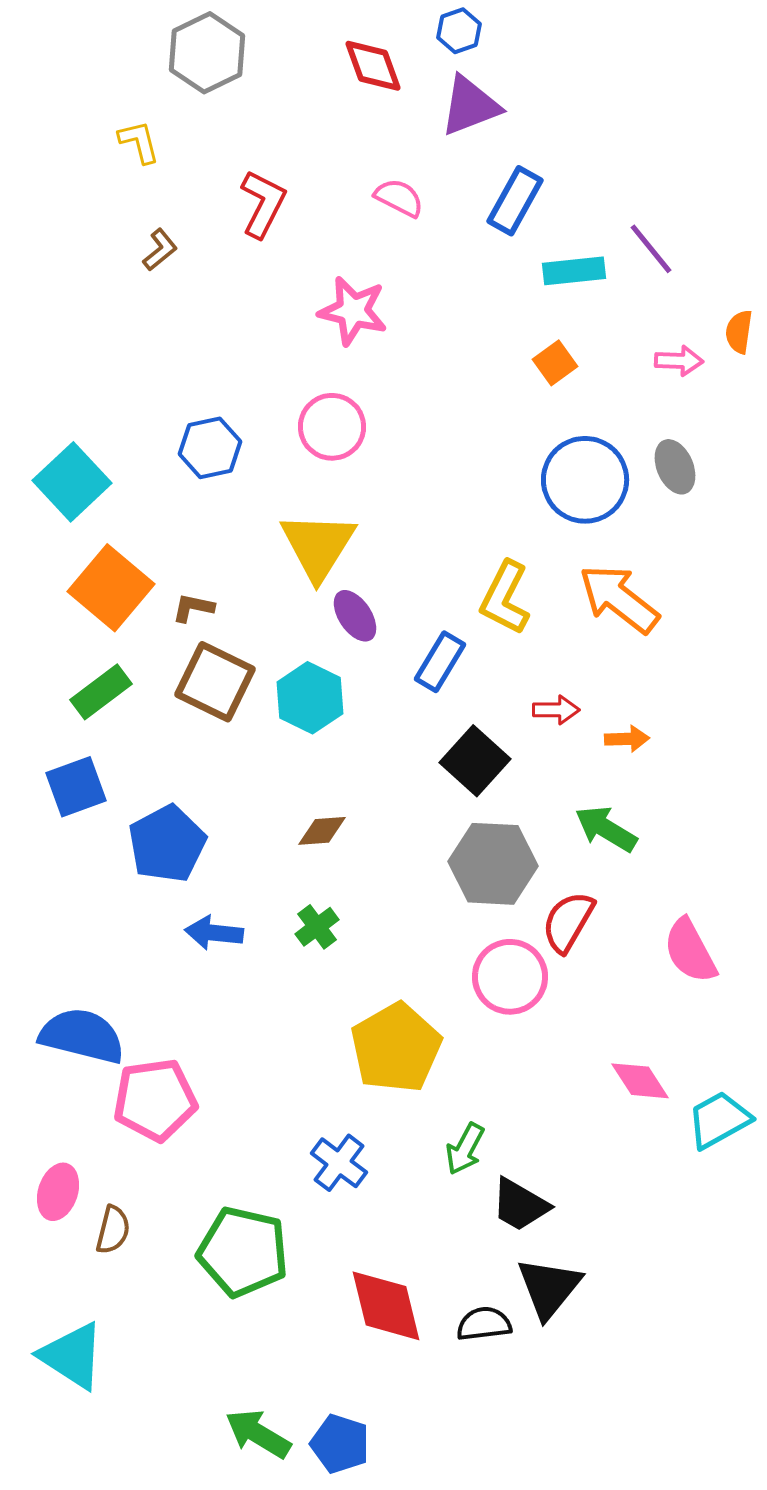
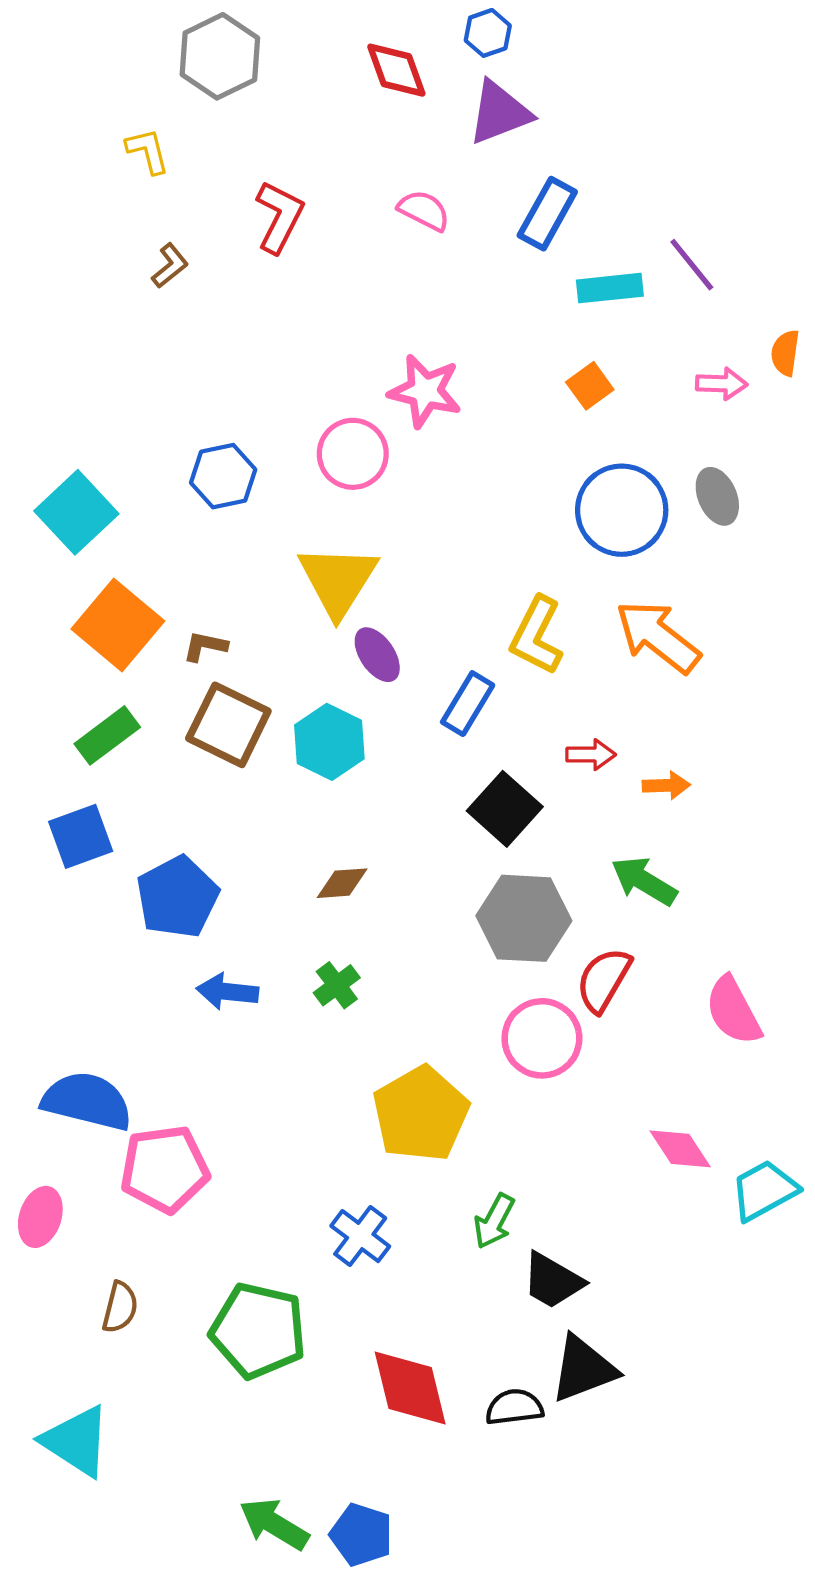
pink star: (353, 311) -> (425, 391), moved
pink ellipse: (58, 1192) -> (40, 1217), moved
black triangle: (549, 1288) -> (583, 1369), turned 30

